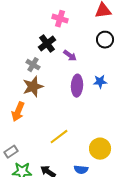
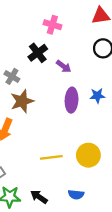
gray cross: (33, 65) -> (12, 76), moved
yellow line: (59, 137) -> (51, 157), turned 30
yellow circle: (100, 149) -> (88, 155), moved

